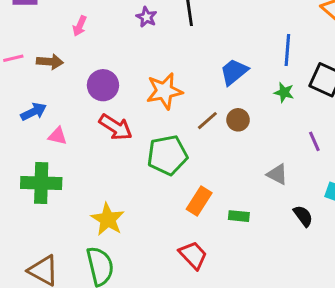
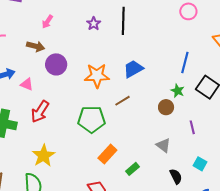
brown arrow: (50, 62) -> (36, 46), moved
blue trapezoid: (234, 72) -> (133, 69), moved
brown circle: (238, 120) -> (166, 107), moved
red arrow: (116, 127) -> (40, 112), moved, turned 80
pink triangle: (58, 136) -> (27, 84), moved
green rectangle: (239, 216) -> (133, 169), turned -56

